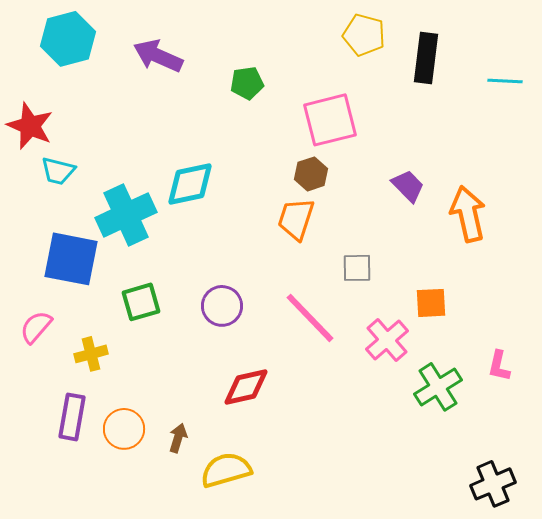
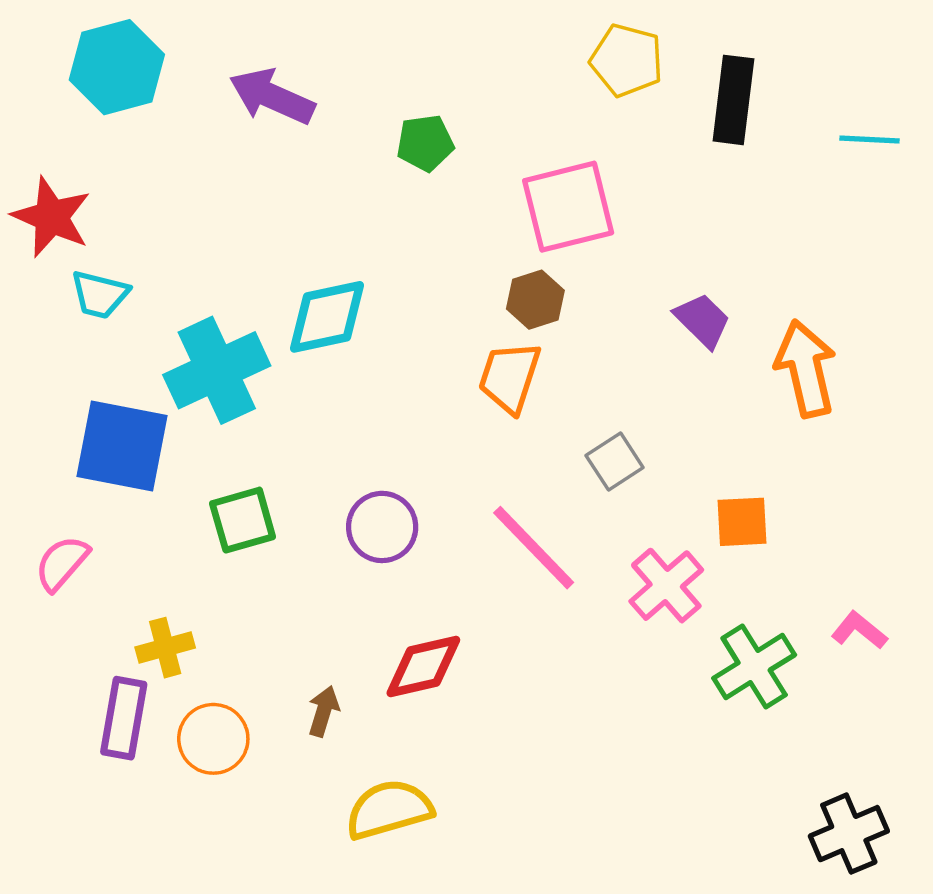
gray square: (357, 268) -> (615, 462), turned -32
yellow cross: (91, 354) -> (165, 648), moved
pink L-shape: (499, 366) -> (859, 630), turned 116
brown arrow: (178, 438) -> (324, 711), moved

